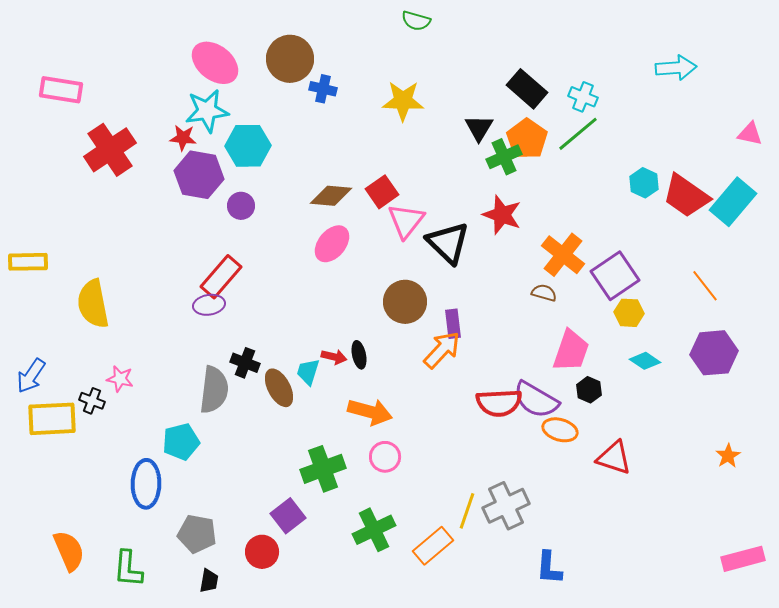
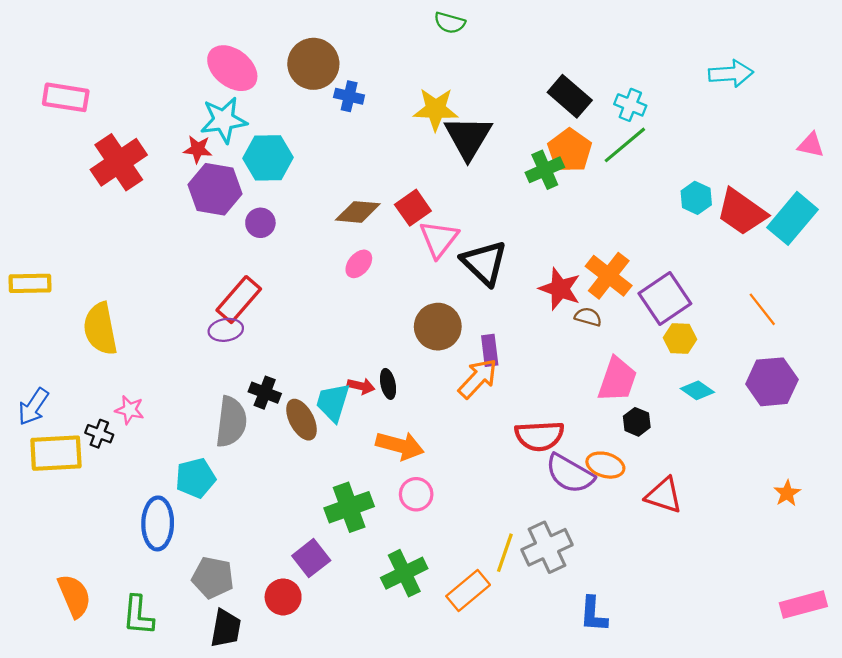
black triangle: (479, 128) -> (468, 137), moved, size x1.6
red star: (502, 215) -> (560, 289), moved
pink ellipse: (332, 244) -> (359, 264), size x0.7
cyan trapezoid: (308, 372) -> (333, 402), size x1.4
purple semicircle: (536, 400) -> (570, 474), moved
black trapezoid: (209, 581) -> (226, 628), size x1.5

